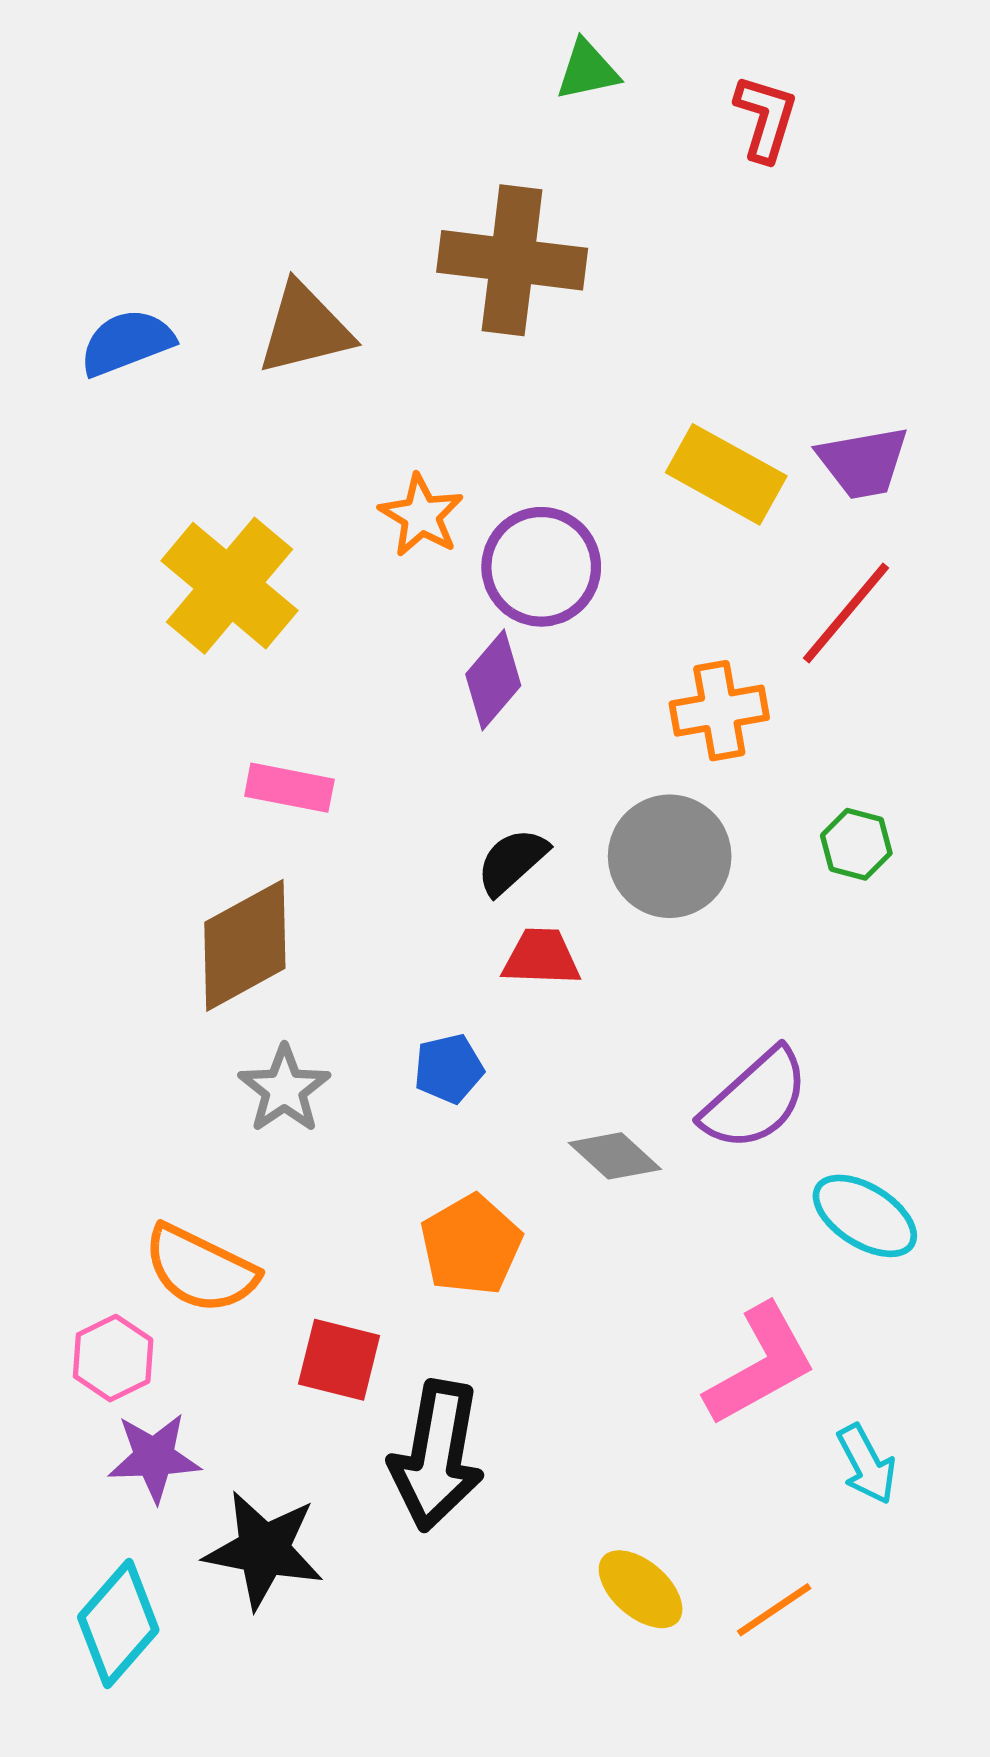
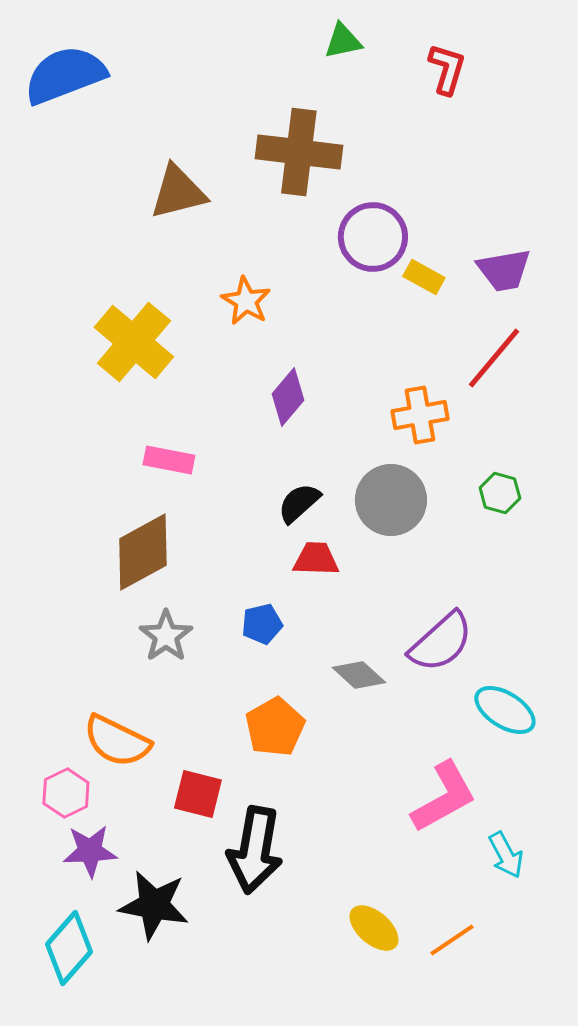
blue semicircle: (127, 342) -> (65, 75), moved, size x1.5
yellow rectangle: (726, 474) -> (424, 277), size x0.6
purple circle: (541, 567) -> (373, 237), moved

